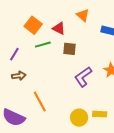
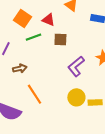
brown arrow: (19, 76) -> (20, 68), moved
yellow circle: (79, 118) -> (76, 97), moved

